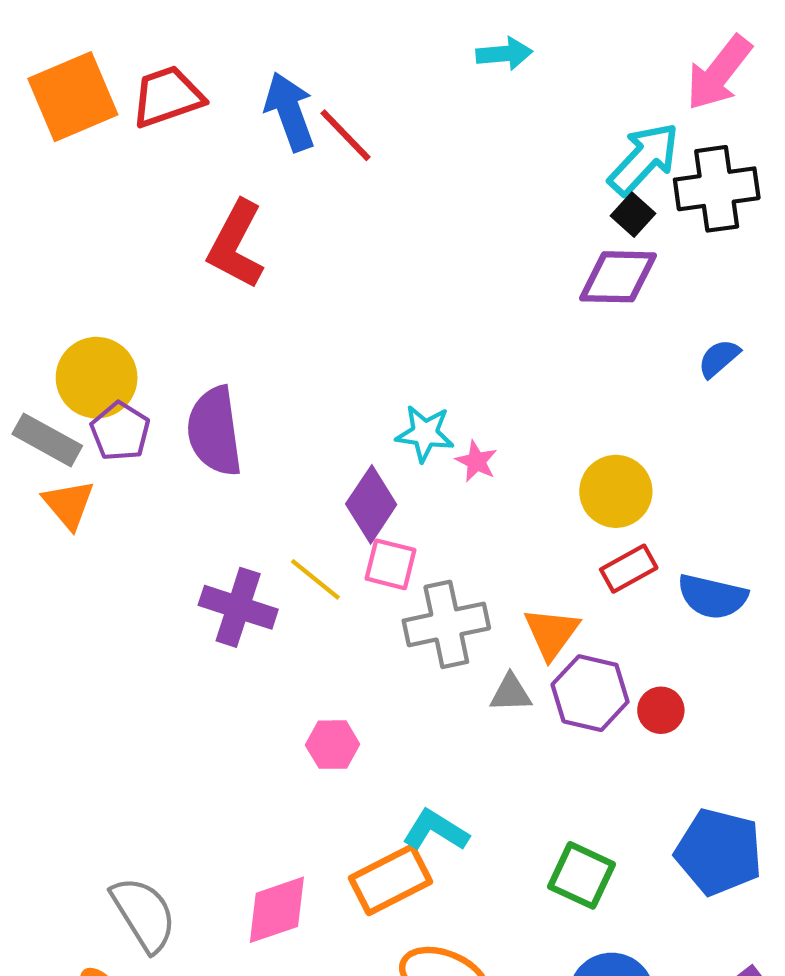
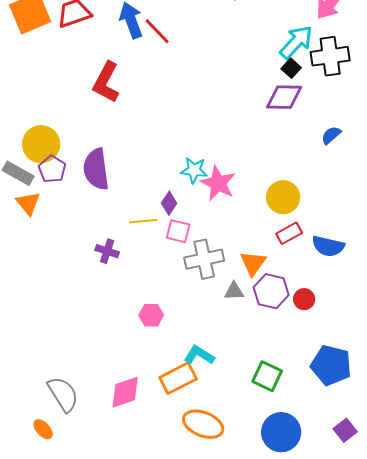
pink star: (476, 461) -> (218, 183), size x1.8
purple diamond: (371, 504) -> (169, 203), size x0.7
yellow line: (315, 579) -> (143, 221), moved, turned -44
purple cross: (238, 607) -> (107, 251), size x0.7

